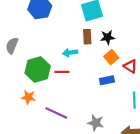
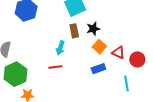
cyan arrow: (70, 53) -> (60, 48), turned -56
green hexagon: (38, 70) -> (15, 74), moved

